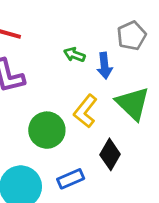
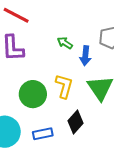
yellow L-shape: (85, 111) -> (64, 86), turned 145

